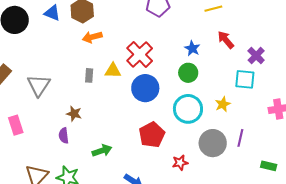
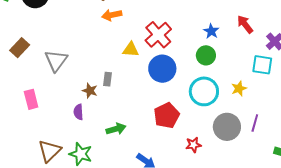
gray rectangle: (89, 75) -> (108, 79), moved

